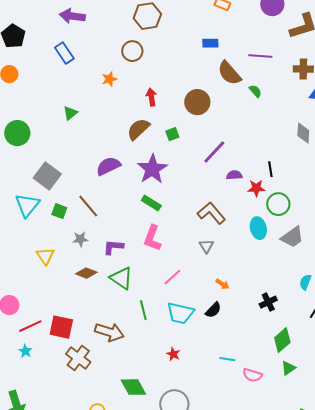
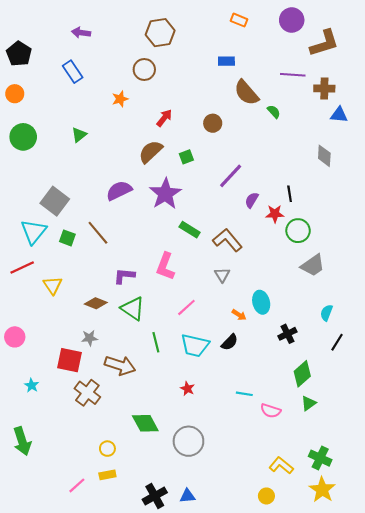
purple arrow: (72, 16) -> (81, 33), size x0.7
purple line: (260, 56) -> (293, 75), moved
red arrow: (151, 97) -> (164, 118), turned 48
brown circle: (197, 102) -> (213, 123), size x0.7
green circle: (17, 133) -> (23, 137), moved
purple semicircle: (234, 175) -> (252, 200), turned -56
green rectangle: (151, 203) -> (190, 230), moved
cyan ellipse: (258, 228) -> (261, 302), moved
gray star: (80, 239) -> (90, 338), moved
red line: (30, 326) -> (22, 267), moved

